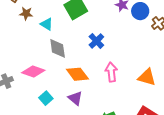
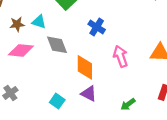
brown star: (26, 13) -> (17, 24), moved
pink diamond: (33, 72) -> (21, 50), moved
orange diamond: (77, 74) -> (85, 67), turned 50

